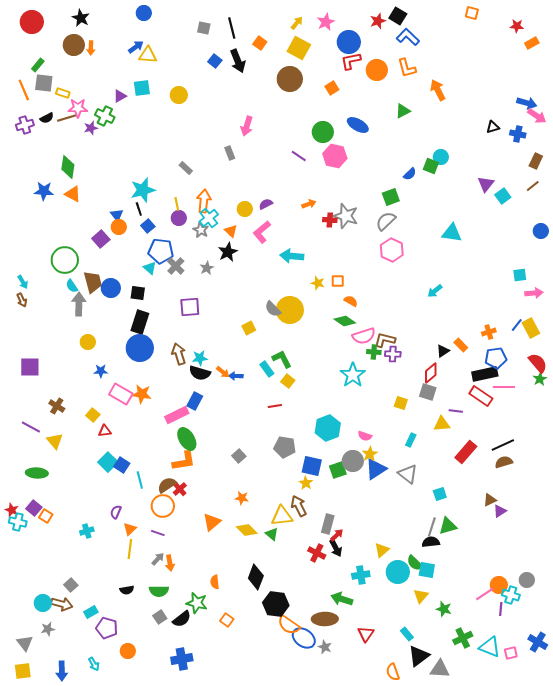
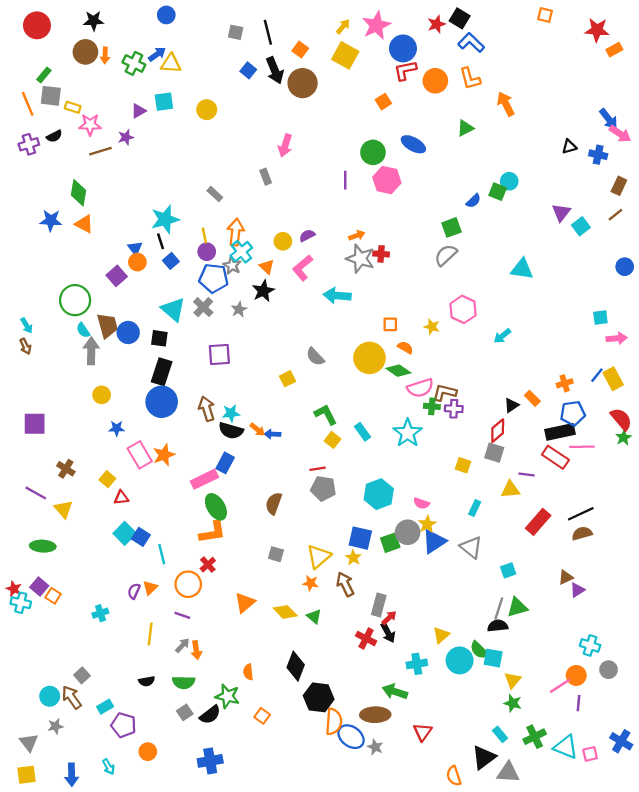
black star: (81, 18) -> (94, 21), turned -30
pink star: (326, 22) -> (376, 25), size x1.4
red star: (517, 26) -> (597, 30), size x1.5
brown circle: (290, 79) -> (303, 83), moved
blue arrow: (527, 103) -> (609, 119), turned 36
green cross: (105, 116) -> (134, 63), moved
brown line: (67, 118) -> (100, 151), moved
purple star: (91, 128) -> (126, 137), moved
purple line: (299, 156) -> (345, 180), turned 56
gray star: (346, 216) -> (360, 259), moved
pink hexagon: (392, 250) -> (463, 309), moved
blue pentagon: (161, 251) -> (214, 278), moved
cyan triangle: (150, 268) -> (173, 309), size x1.6
yellow star: (318, 283) -> (432, 327), moved
yellow circle: (290, 310) -> (369, 358), moved
cyan rectangle: (267, 369) -> (363, 432), moved
pink rectangle: (121, 394) -> (140, 455), turned 30
orange star: (142, 394) -> (164, 455), turned -30
gray pentagon: (285, 447) -> (323, 488), moved
gray square: (239, 456) -> (276, 554), moved, turned -32
brown semicircle: (167, 485) -> (274, 503), moved, turned -36
orange star: (242, 498) -> (311, 583), moved
yellow triangle: (282, 516) -> (319, 557), moved, turned -35
orange triangle: (130, 529) -> (150, 588), moved
cyan cross: (511, 595) -> (590, 645), moved
yellow triangle: (421, 596) -> (513, 680), moved
brown arrow: (62, 604) -> (72, 697), turned -140
orange semicircle: (289, 625) -> (334, 722), turned -120
cyan rectangle: (407, 634) -> (500, 734), moved

